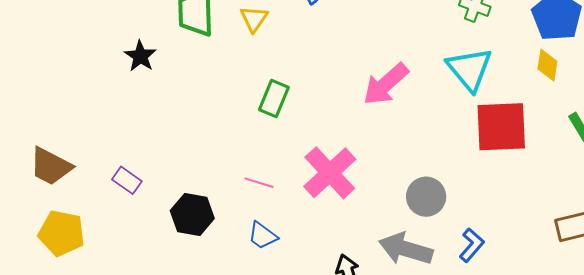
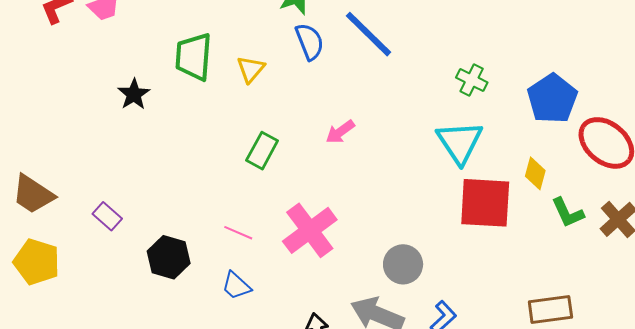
yellow diamond: (547, 65) -> (535, 173), moved
pink arrow: (386, 84) -> (340, 132), moved, size x0.6

